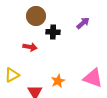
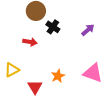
purple arrow: (83, 23) -> (88, 30), moved
black cross: (53, 32) -> (53, 27), turned 32

